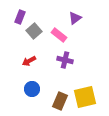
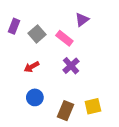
purple rectangle: (20, 17) -> (14, 26), moved
purple cross: (65, 60) -> (71, 66), turned 35
yellow square: (85, 97) -> (93, 106), size x0.7

